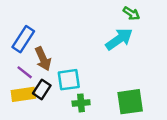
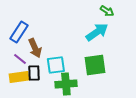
black rectangle: (42, 89) -> (34, 73), turned -35
green square: (130, 102) -> (95, 65), moved
green cross: (81, 103) -> (66, 84), size x1.5

